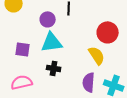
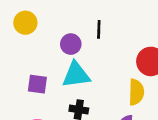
yellow semicircle: (97, 55) -> (136, 92), turned 36

